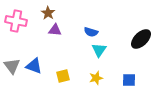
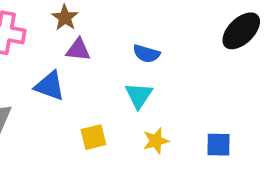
black ellipse: (141, 39) -> (241, 31), moved
cyan triangle: (99, 50) -> (139, 95), moved
blue triangle: (34, 66) -> (50, 86), moved

